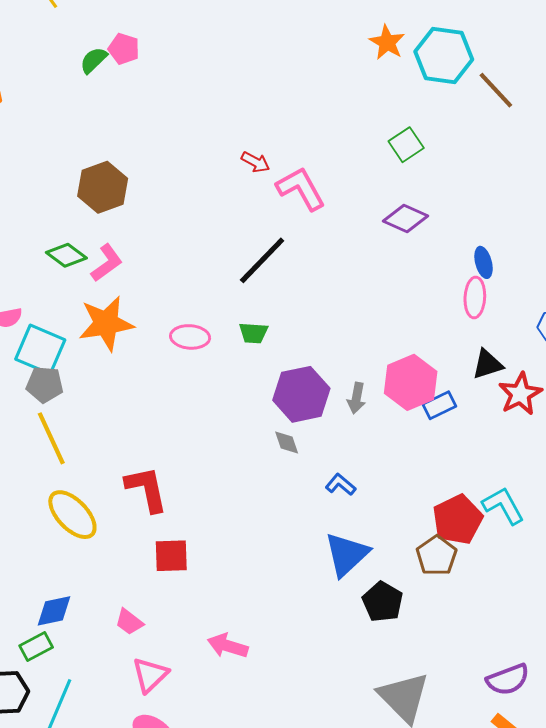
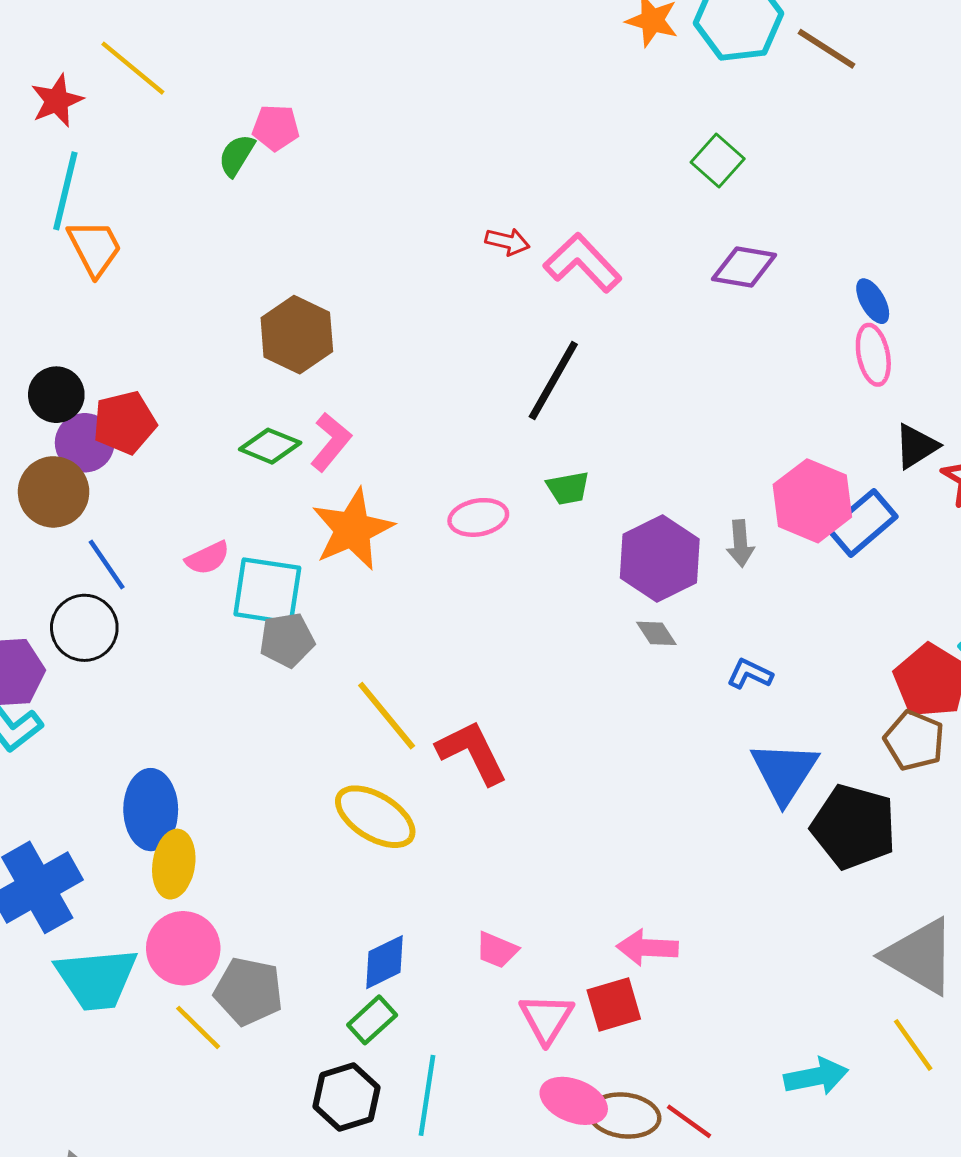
blue rectangle: (439, 405) -> (862, 523), size x1.4
yellow line: (51, 438) -> (387, 716), moved
red square: (171, 556) -> (614, 1005), moved
black pentagon: (383, 602) -> (854, 827), size x1.4

